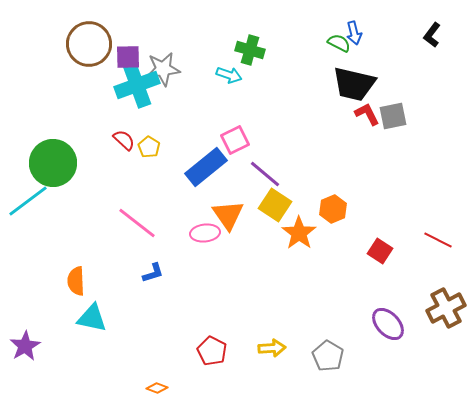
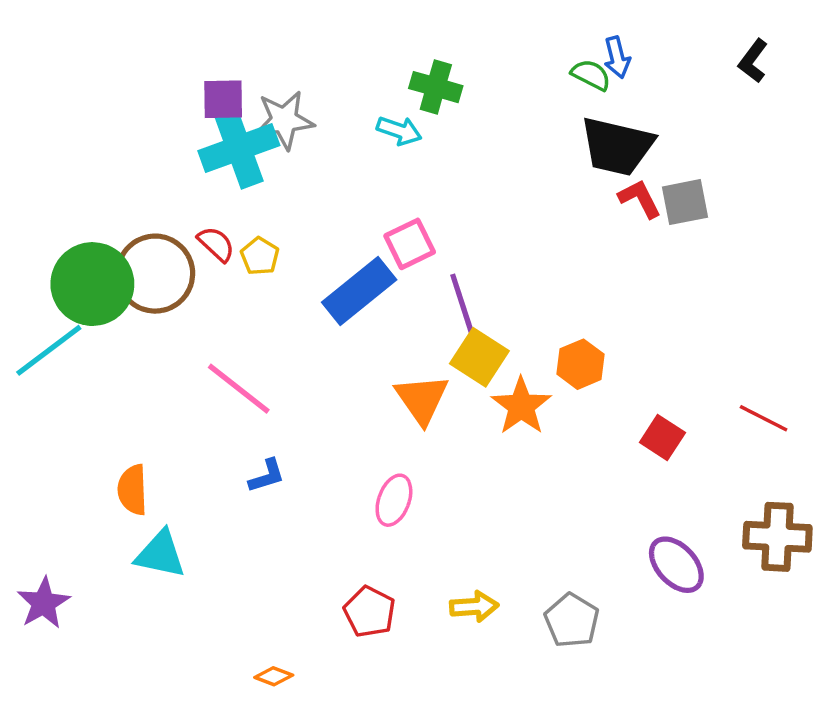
brown circle: (89, 44) -> (155, 274), moved
purple line: (265, 174) -> (462, 303), turned 32
orange triangle: (228, 215) -> (422, 399), moved
pink ellipse: (205, 233) -> (394, 500), moved, turned -64
brown cross: (446, 308) -> (777, 537), turned 30

